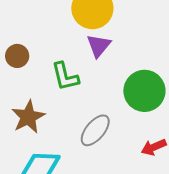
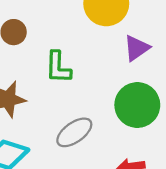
purple triangle: (99, 46) -> (137, 48), moved

